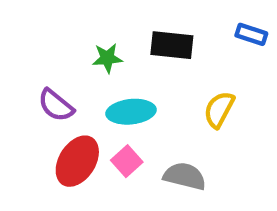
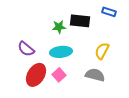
blue rectangle: (251, 34) -> (109, 12), moved
green star: (107, 58) -> (59, 27), moved
gray semicircle: (185, 176) -> (95, 75), moved

